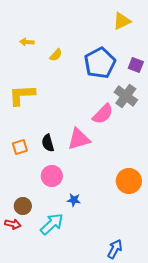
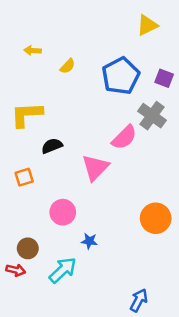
pink triangle: (79, 139) -> (95, 168), turned -30
black semicircle: (48, 143) -> (52, 146), moved, turned 84

